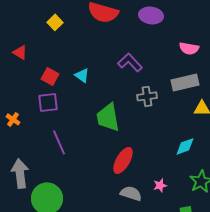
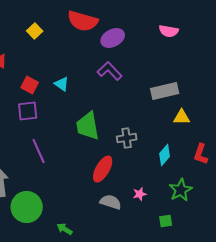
purple ellipse: (151, 15) -> (113, 38), moved, turned -35
pink semicircle: (189, 48) -> (169, 31), moved
gray cross: (147, 96) -> (127, 138), moved
cyan diamond: (185, 146) -> (165, 155), turned -30

